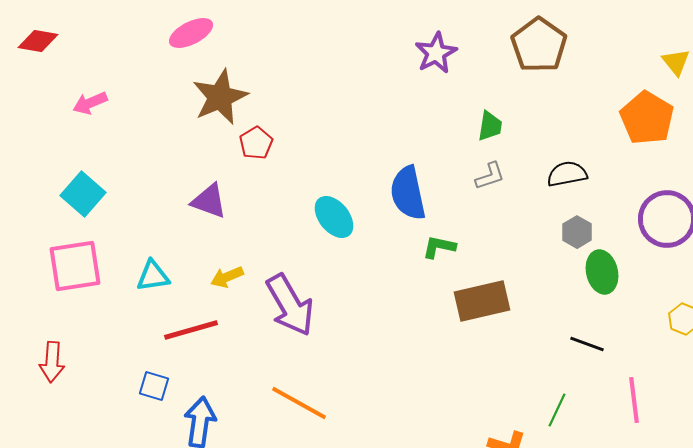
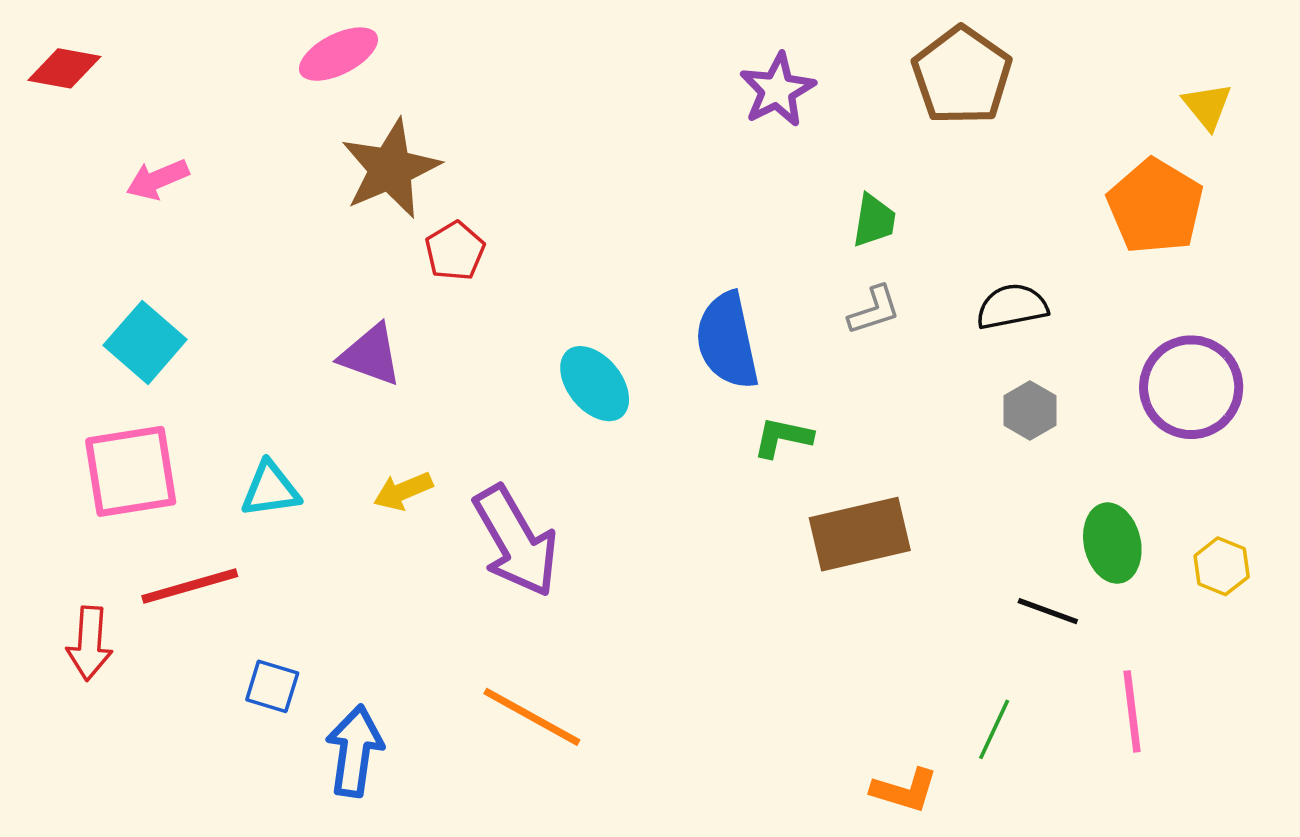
green ellipse: (602, 272) -> (1112, 543), moved
red line: (191, 330) -> (190, 586), moved

